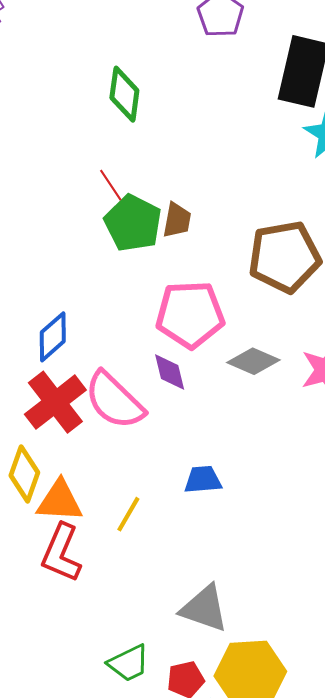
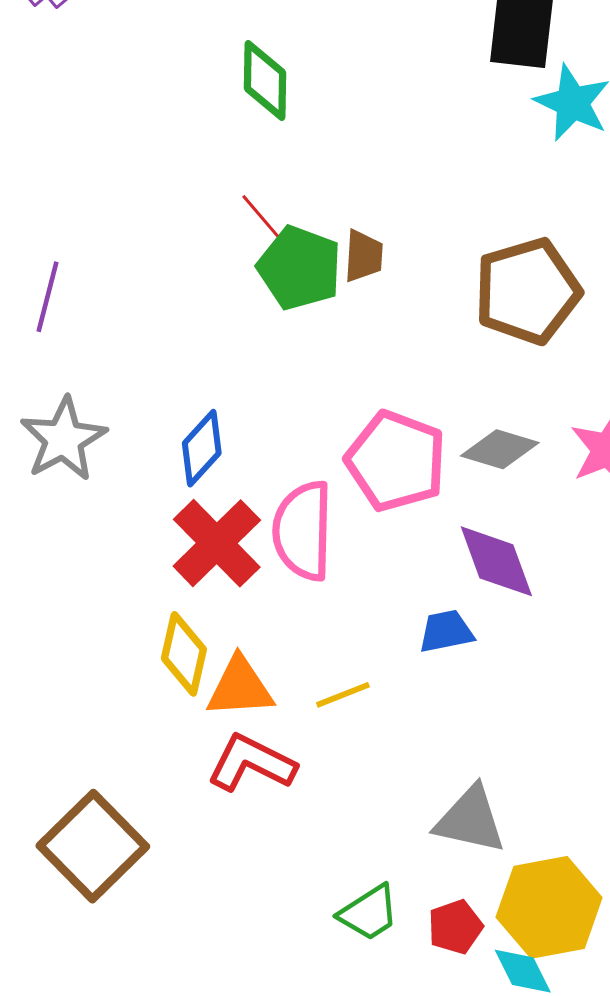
pink pentagon: (190, 314) -> (396, 461), moved, turned 30
purple diamond: (170, 372) -> (496, 561), moved, size x1.5
pink semicircle: (114, 400) -> (303, 531), turned 54
yellow line: (128, 514) -> (343, 695), turned 45
red L-shape: (61, 553) -> (251, 763), turned 100

